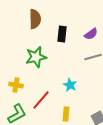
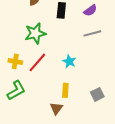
red line: (41, 100) -> (37, 62), moved

